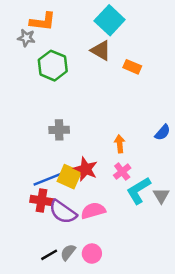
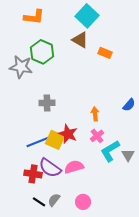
gray star: (26, 38) -> (21, 67), moved, size x1.6
red cross: (41, 201) -> (33, 174), moved
pink circle: (92, 254) -> (83, 202), moved
black line: (49, 255) -> (39, 202), turned 64

